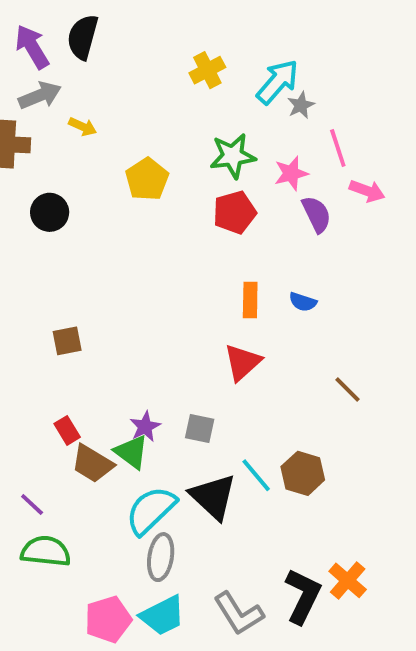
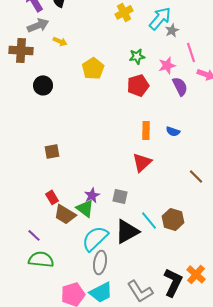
green star: (233, 156) -> (137, 56), size x0.7
black triangle: (213, 497) -> (127, 231), turned 48

